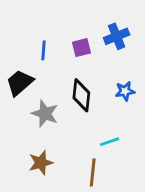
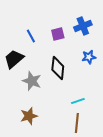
blue line: (44, 50) -> (31, 36), turned -32
blue star: (125, 91) -> (89, 57), moved
brown line: (93, 173) -> (77, 123), moved

